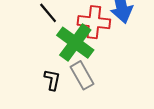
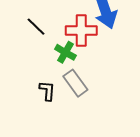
green cross: (75, 43) -> (65, 52), size x0.6

